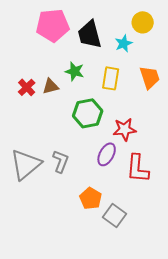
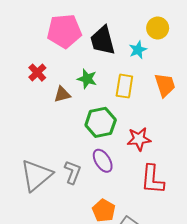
red cross: (27, 87) -> (37, 73), moved
purple ellipse: (107, 154) -> (103, 161), moved, turned -60

